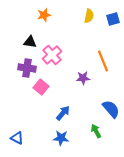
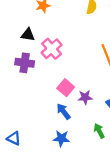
purple star: (83, 78) -> (85, 97), moved
pink square: (41, 87) -> (66, 88), moved
blue arrow: (63, 113) -> (63, 111), turned -77

